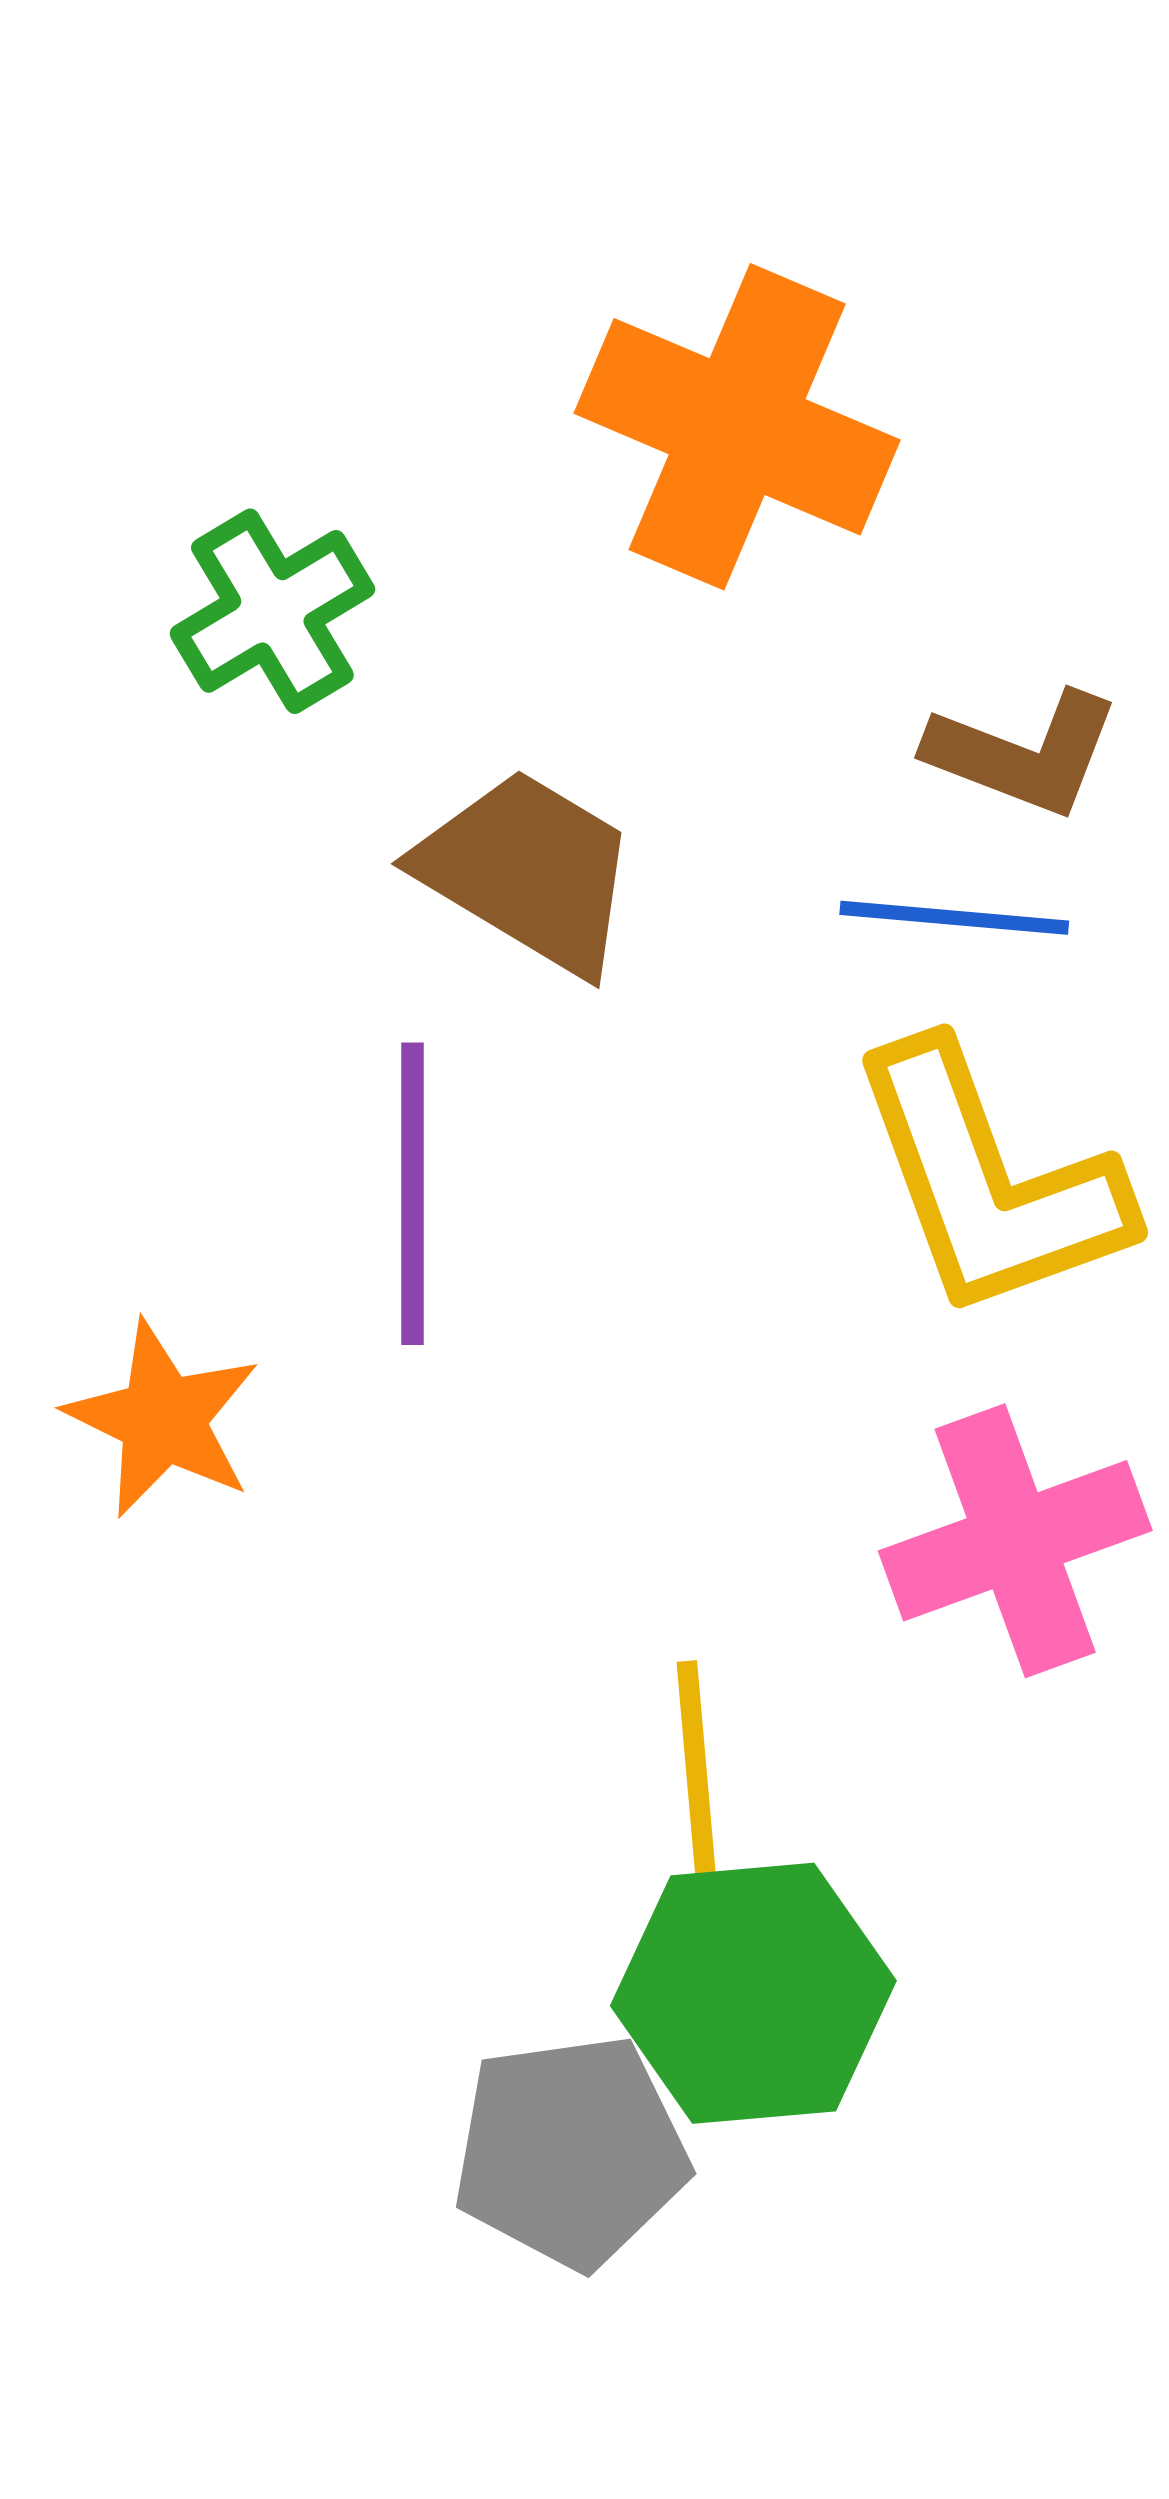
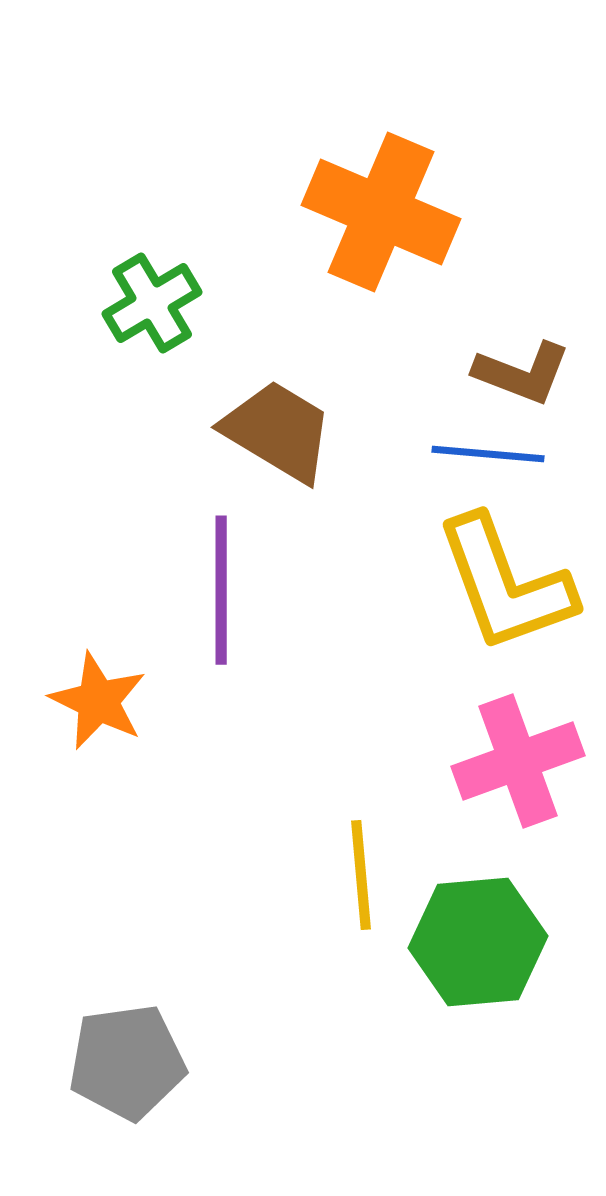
green hexagon: (753, 1993) -> (478, 942), moved
gray pentagon: (571, 2152) -> (127, 1062), moved

